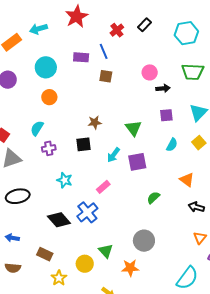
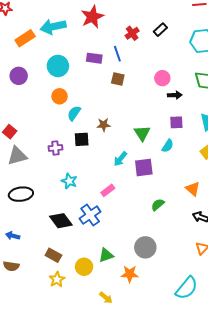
cyan arrow: (38, 29) -> (53, 27), size x1.4
cyan semicircle: (37, 128) -> (74, 113), moved
black square: (84, 144) -> (82, 139), moved
cyan semicircle: (172, 145) -> (168, 146), moved
green triangle: (106, 251) -> (106, 255), turned 49
brown rectangle: (45, 254) -> (53, 255), moved

